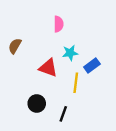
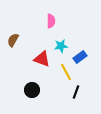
yellow line: (76, 83) -> (66, 72), turned -36
black line: (63, 114) -> (76, 92), moved

